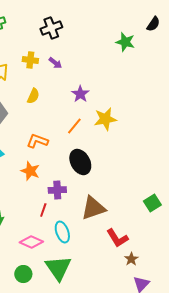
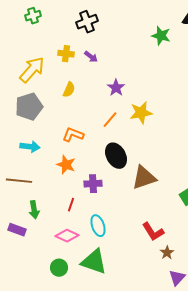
brown triangle: (93, 208) -> (144, 178), moved
red line: (43, 210) -> (71, 205), moved
green triangle: (58, 268) -> (94, 262), turned -36

